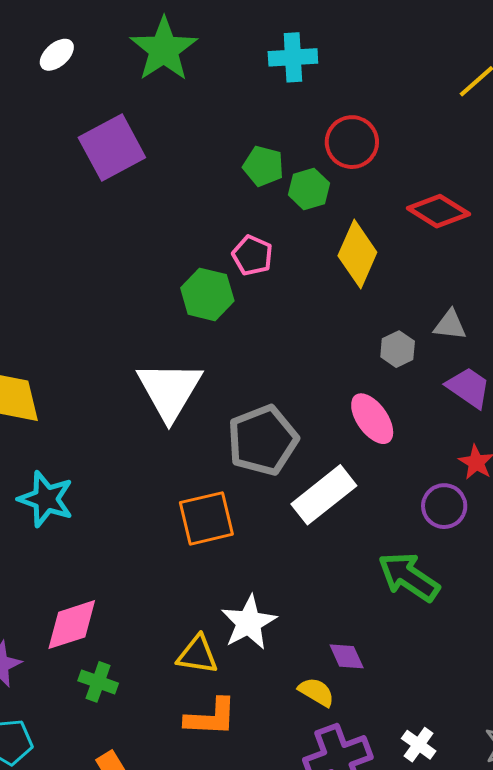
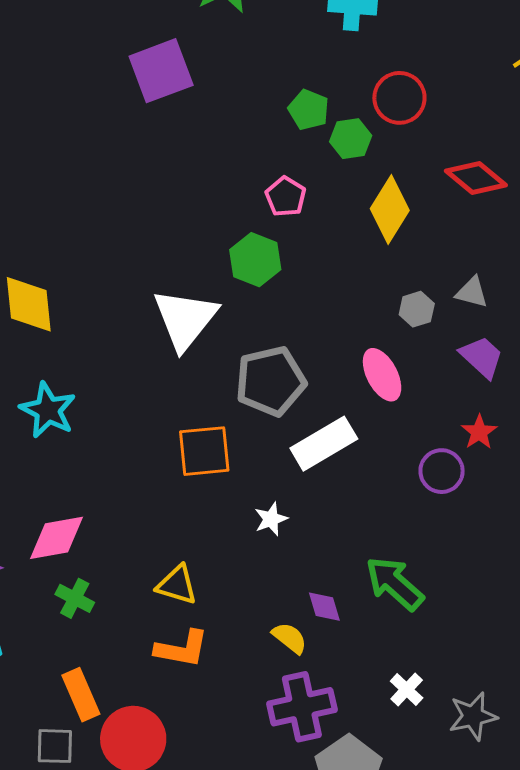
green hexagon: (207, 294) -> (255, 260), moved
green arrow: (409, 577) -> (394, 583), moved
white star: (249, 623) -> (271, 519), moved, size x0.6
white cross: (419, 745) -> (407, 689), moved

